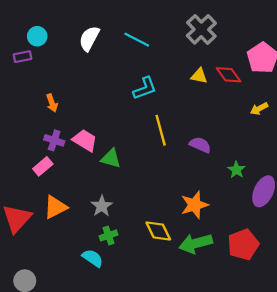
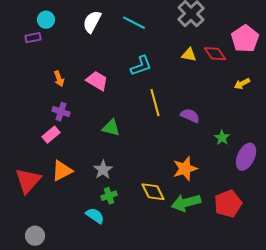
pink trapezoid: (85, 140) -> (97, 81), moved

